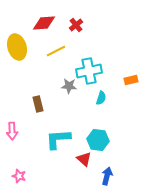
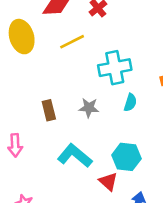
gray star: (69, 86) -> (89, 108), moved
cyan L-shape: (58, 139) -> (75, 156), turned 44

